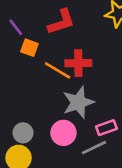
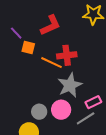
gray circle: (23, 133) -> (39, 112), moved

